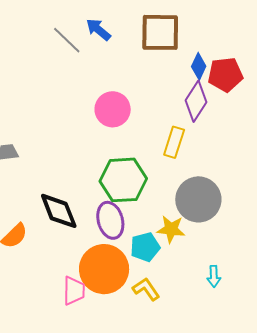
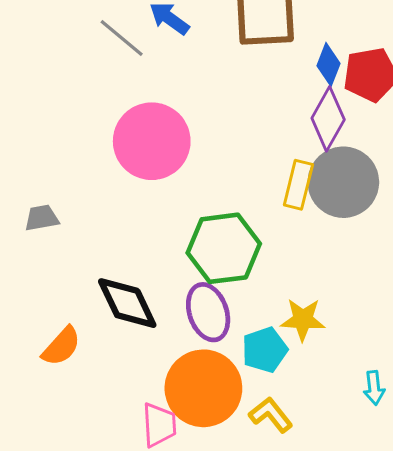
pink circle: (113, 109) -> (152, 141), moved, size x1.4
gray circle: (198, 199) -> (343, 182), moved

